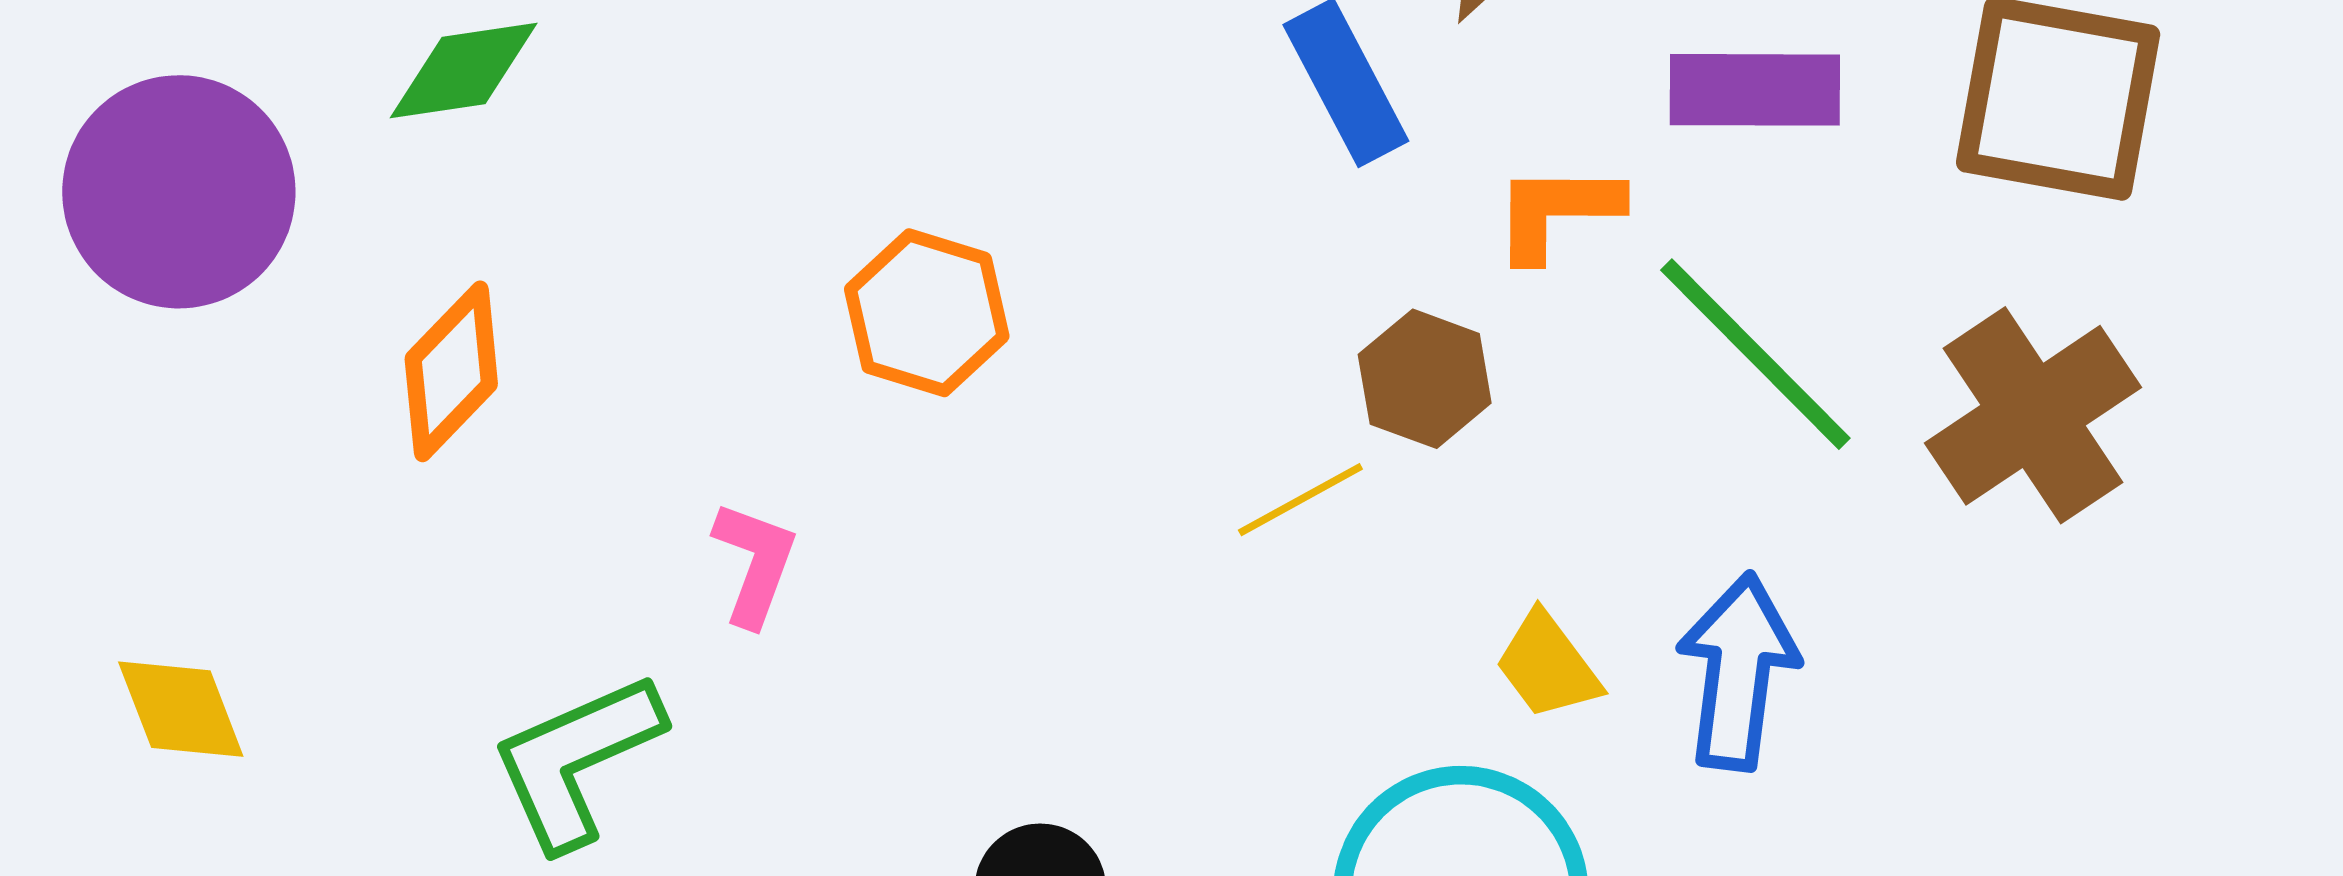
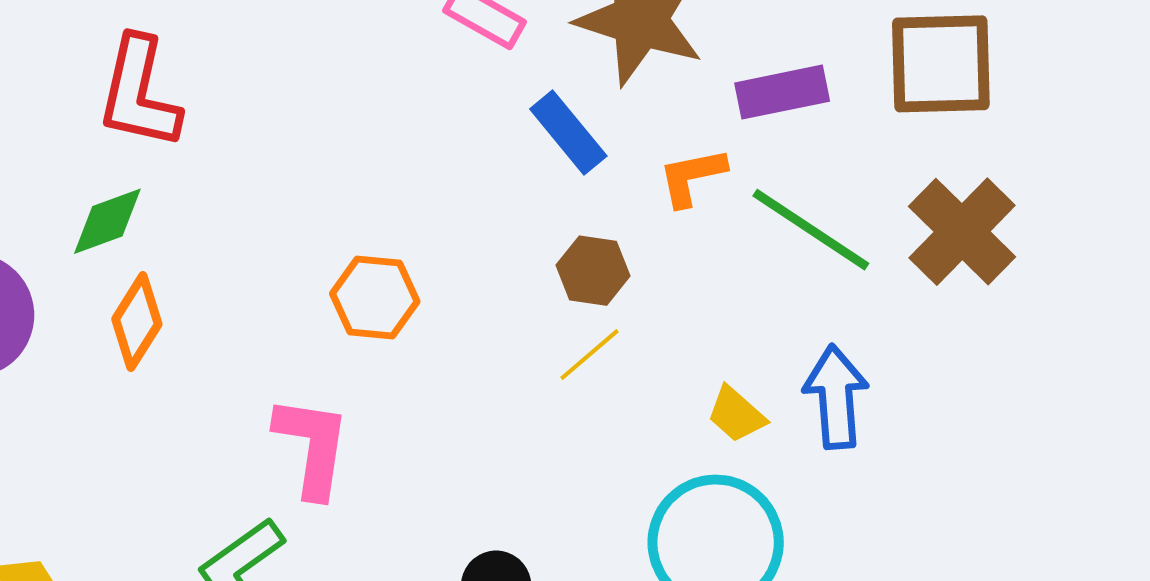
orange diamond: (451, 371) -> (137, 322), moved
brown hexagon: (1425, 379) -> (593, 271), moved
pink L-shape: (755, 563) -> (312, 447), size x1.6

